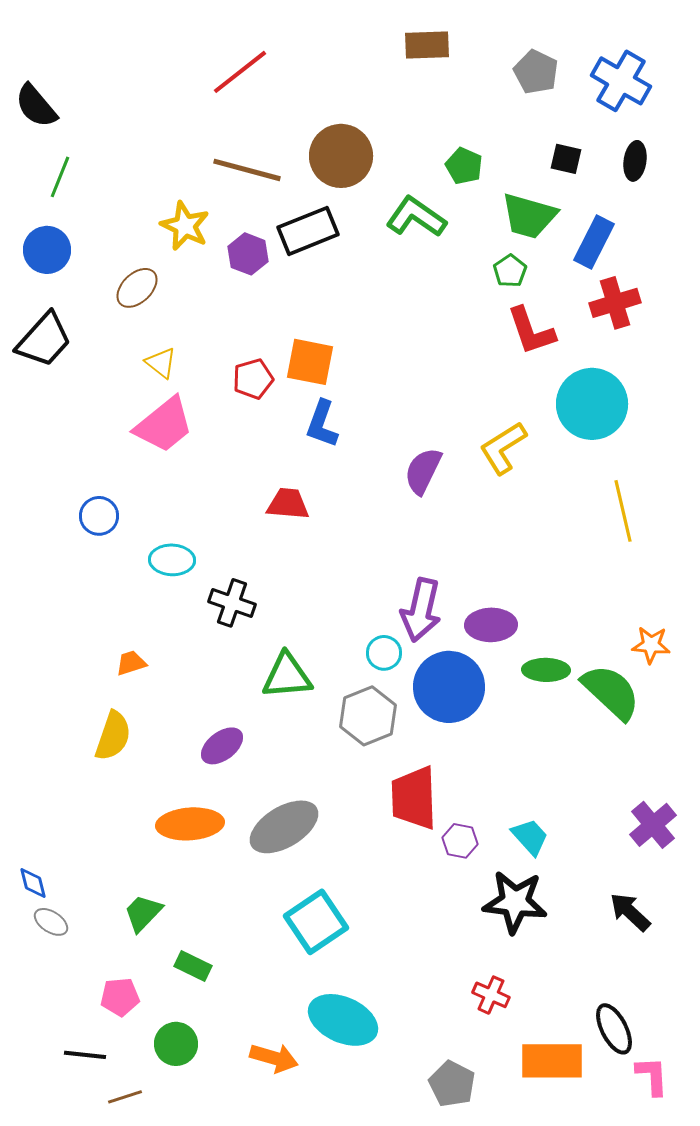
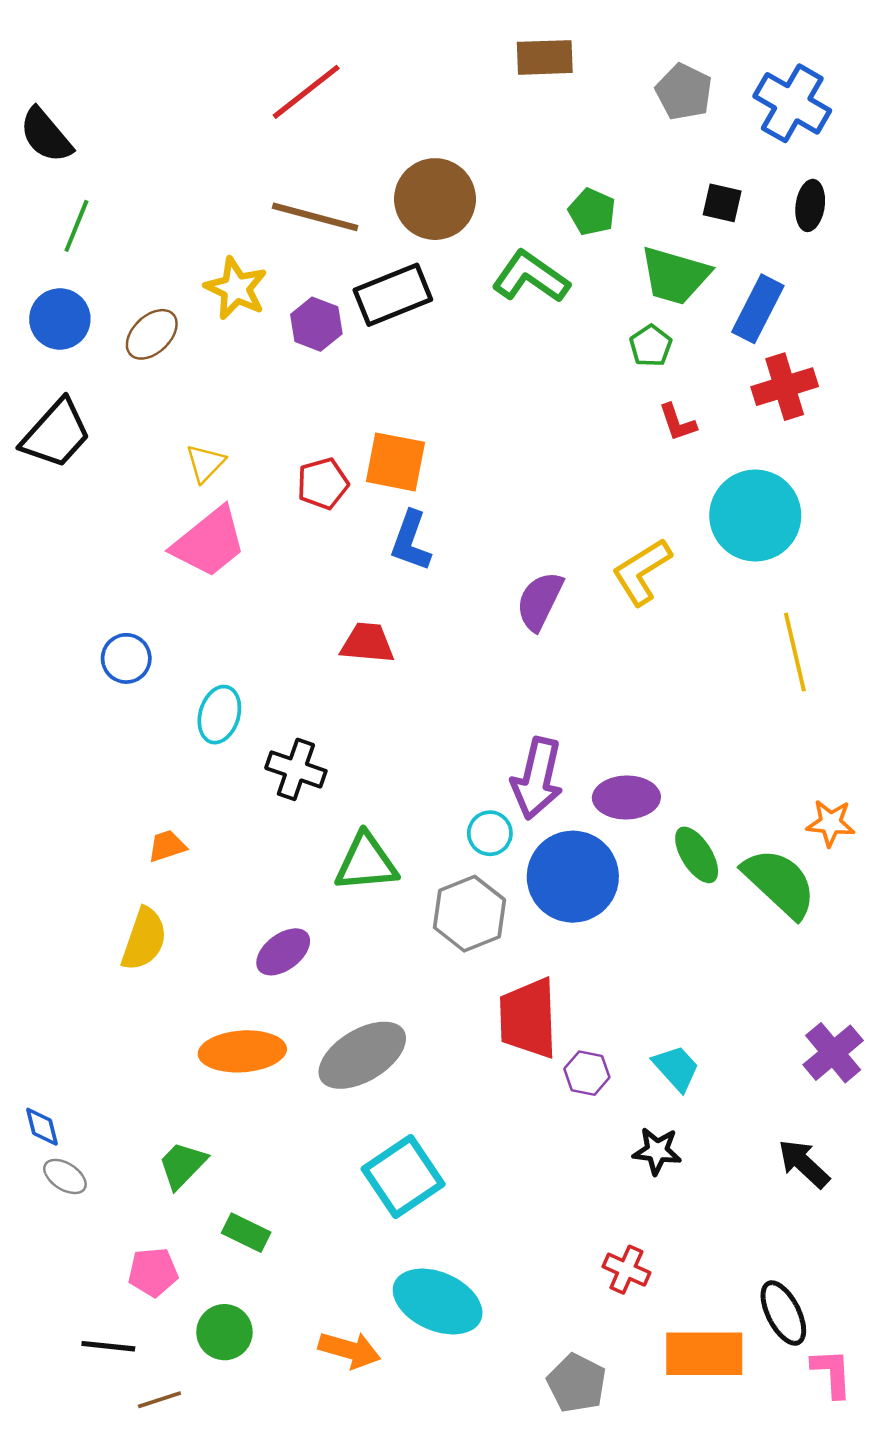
brown ellipse: (137, 288) -> (152, 334), moved
red L-shape: (531, 331) -> (677, 422), size x0.6
yellow triangle: (161, 363) -> (205, 463), turned 36
cyan ellipse: (172, 560) -> (219, 715), turned -75
green ellipse: (546, 670) -> (697, 855), turned 57
black star: (515, 902) -> (657, 1151), size x0.6

